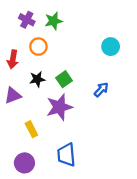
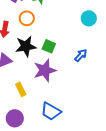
black star: (37, 79) -> (26, 46), size x1.5
green square: (64, 79) -> (49, 46), turned -32
blue trapezoid: (66, 155) -> (51, 111), turned -55

